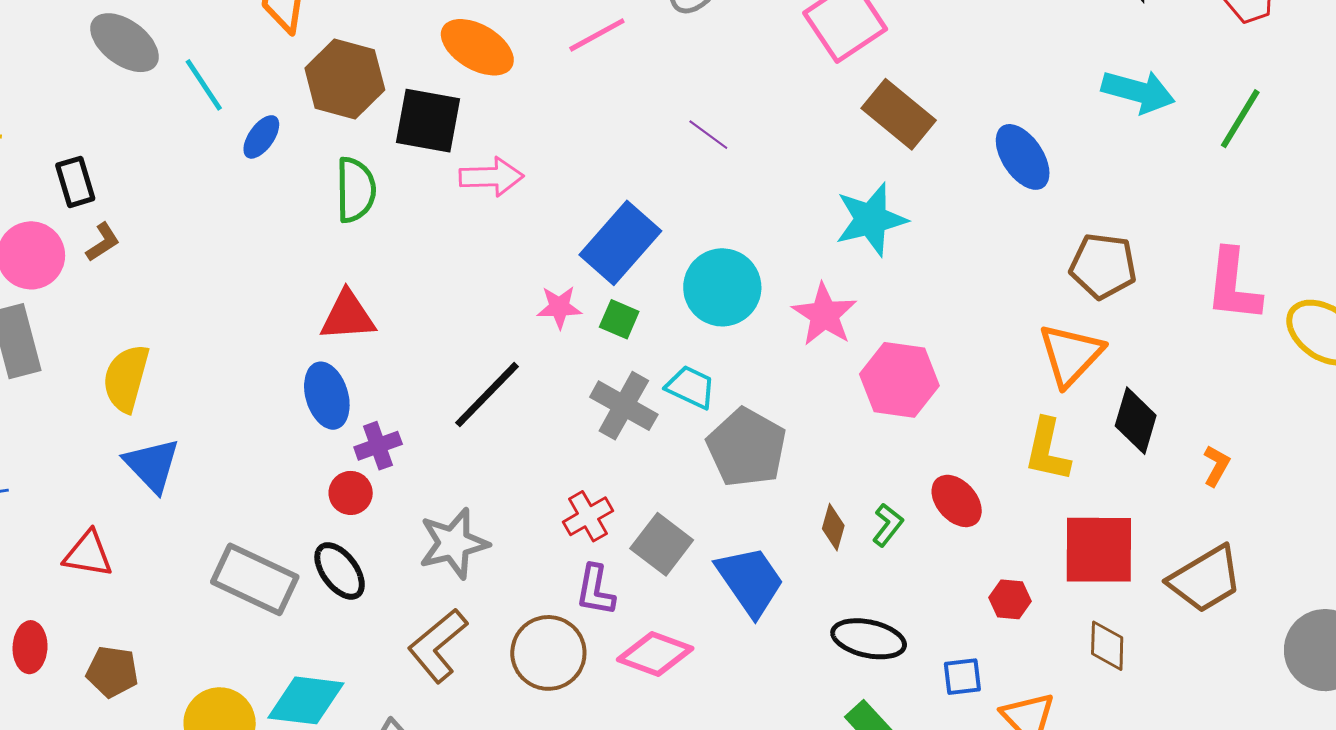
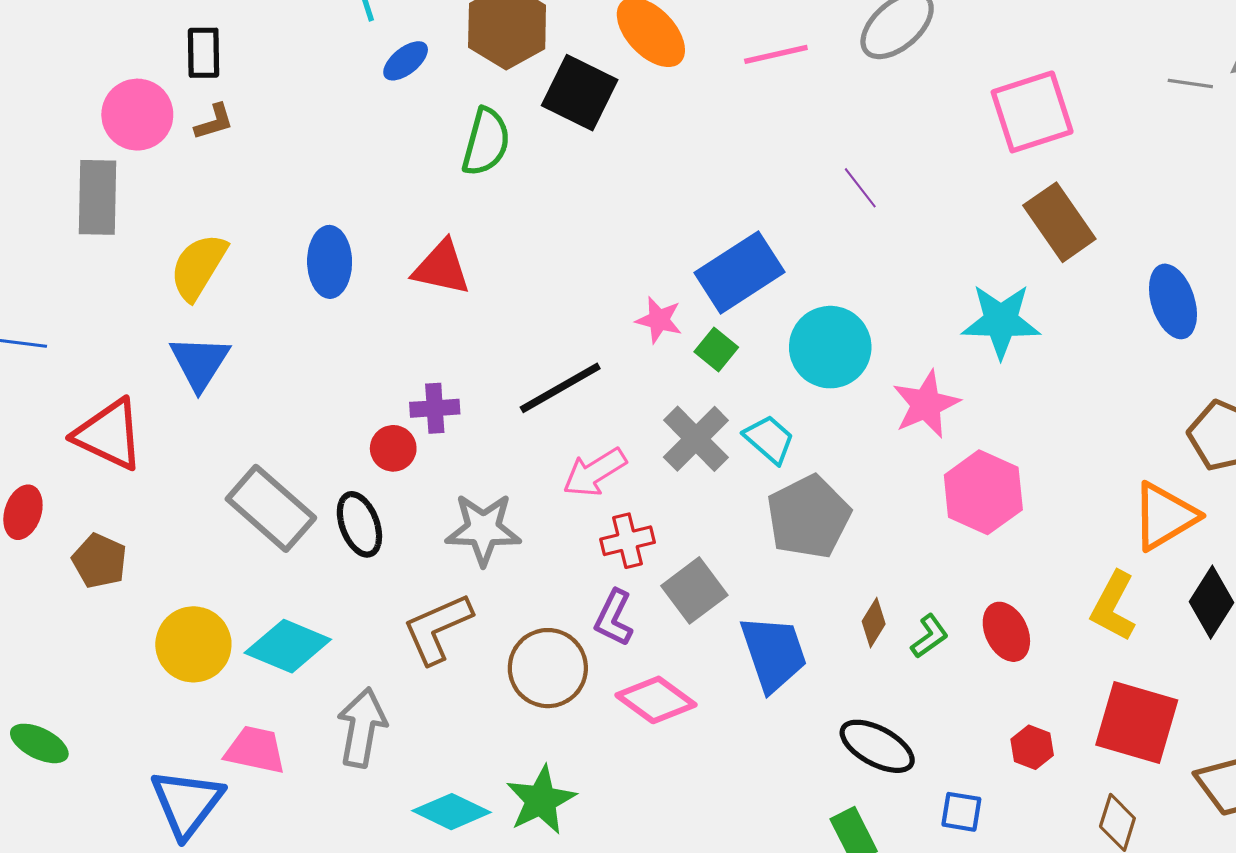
pink arrow: (491, 177) -> (595, 472), moved, turned 134
blue ellipse: (327, 396) -> (330, 262), moved
red triangle: (88, 554) -> (109, 434), size x1.4

